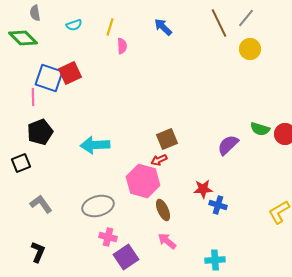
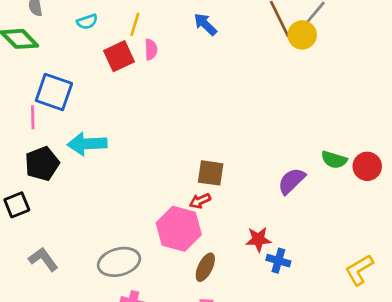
yellow circle: (250, 49) -> (302, 35), moved
red square: (70, 73) -> (119, 56), moved
brown square: (167, 139) -> (211, 173), turned 30
cyan arrow: (95, 145) -> (87, 144), moved
brown ellipse: (163, 210) -> (205, 267), turned 50

